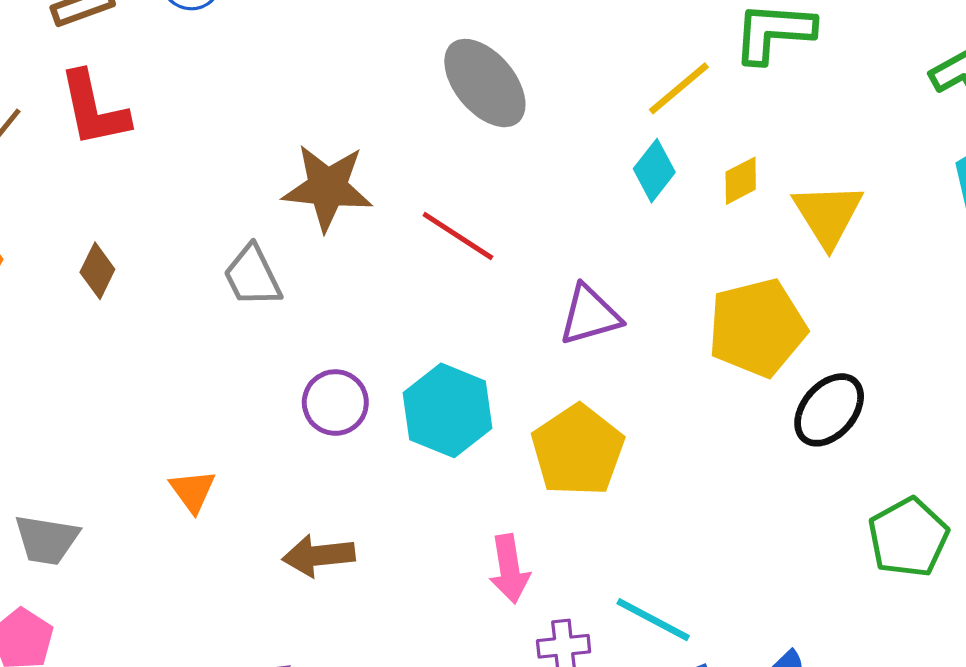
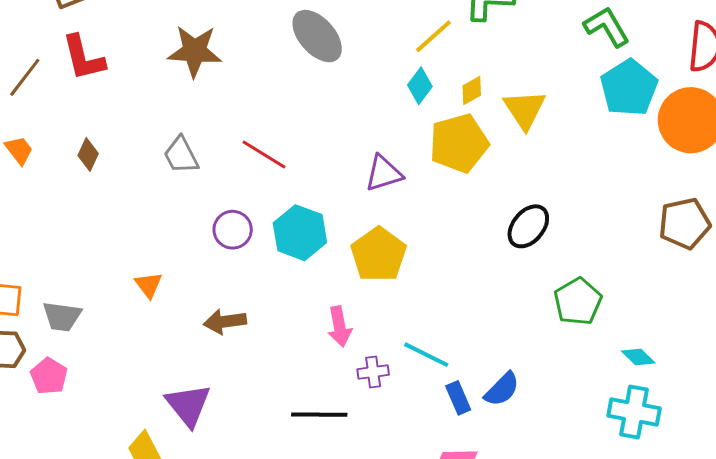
brown star: (327, 188) -> (195, 51), moved
red line: (458, 236) -> (264, 155), moved
yellow pentagon: (757, 328) -> (459, 143), moved

